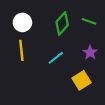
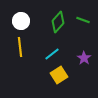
purple star: (90, 52) -> (84, 58), moved
yellow square: (81, 80) -> (59, 75), moved

